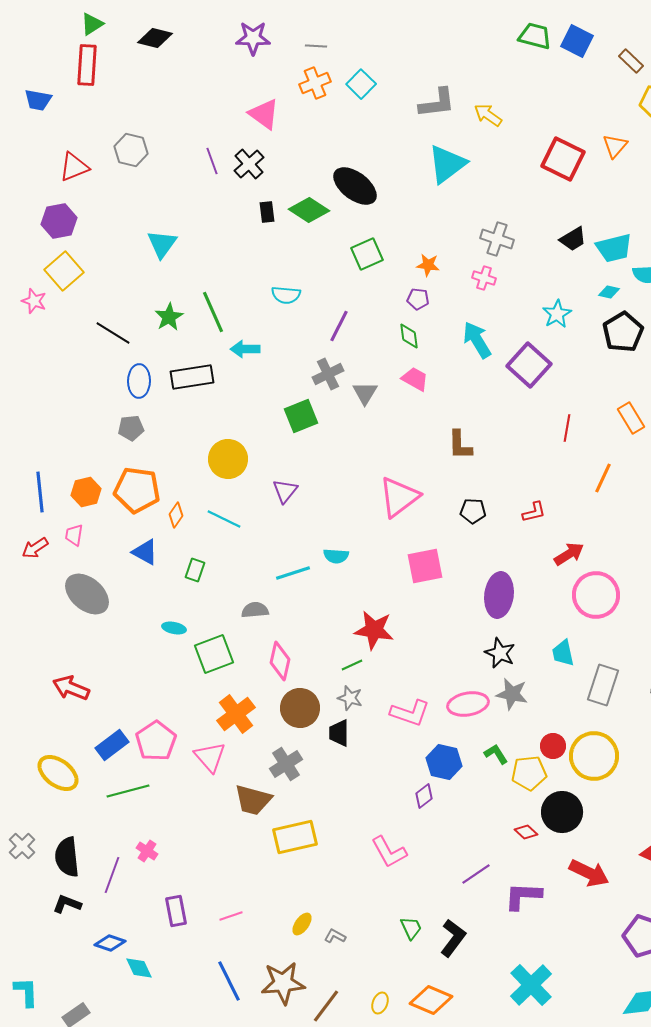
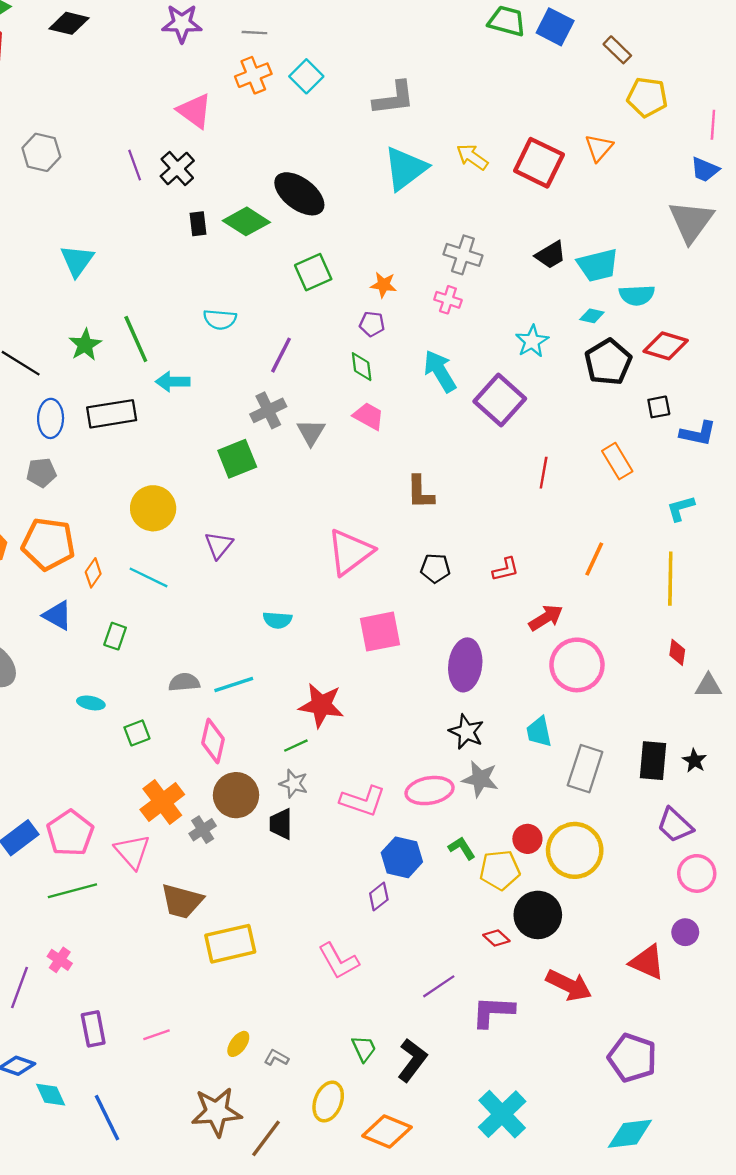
yellow arrow: (488, 115) -> (472, 157), moved
orange line: (603, 478) -> (594, 559), moved
cyan line: (293, 573) -> (234, 685), moved
green square: (214, 654) -> (137, 733), size x0.6
gray cross: (286, 764) -> (203, 830), moved, size x0.7
green line: (128, 791) -> (72, 891), moved
blue line: (229, 981) -> (107, 1118), moved
yellow ellipse: (380, 1003) -> (328, 1102), moved, size x1.6

